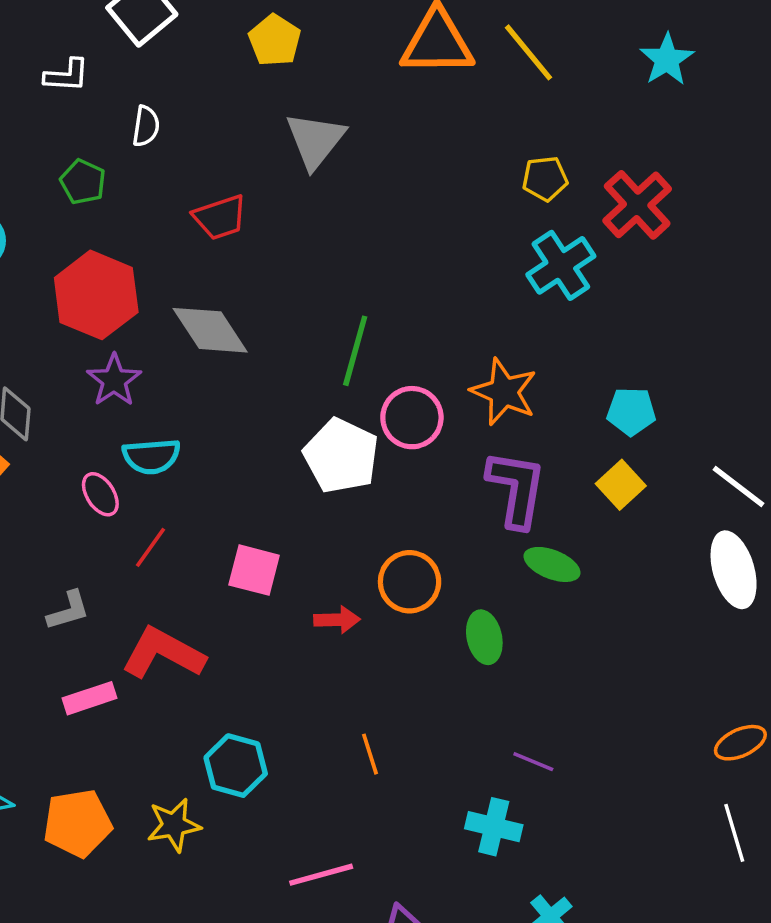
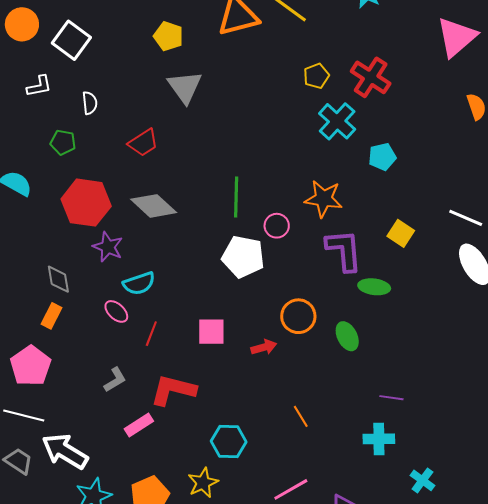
yellow pentagon: (275, 40) -> (168, 36), moved
cyan pentagon: (631, 411) -> (382, 157), moved
pink circle: (412, 418) -> (277, 226), size x0.7

